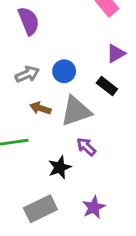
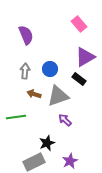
purple triangle: (116, 53) -> (85, 57), size x1.5
gray arrow: (27, 74) -> (25, 71), turned -63
black star: (60, 167) -> (47, 143), moved

